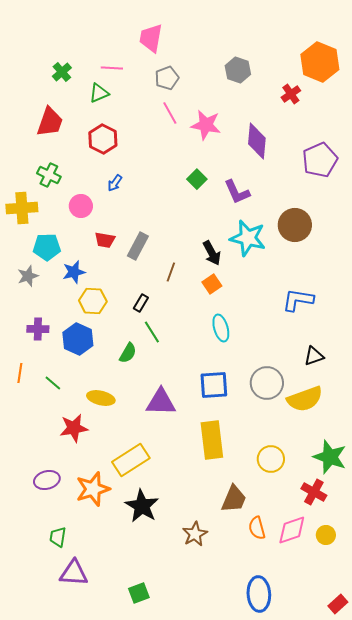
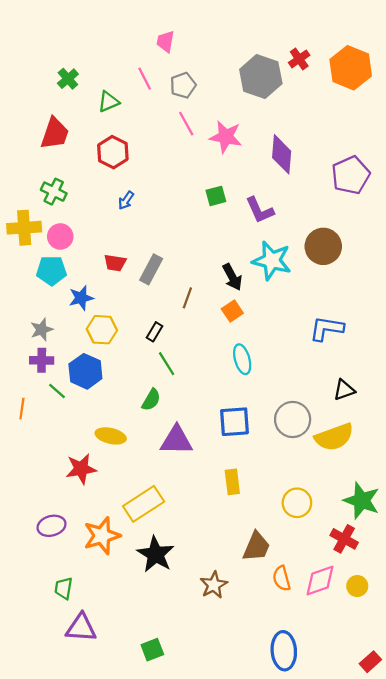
pink trapezoid: (151, 38) -> (165, 41), size x0.7
pink line: (112, 68) -> (145, 79), moved, turned 60
gray hexagon: (238, 70) -> (261, 77), size x1.5
red cross: (291, 94) -> (299, 59), moved
green square: (197, 179) -> (216, 196), turned 30
pink circle: (81, 206) -> (60, 236), moved
gray star: (28, 276) -> (42, 330), moved
green semicircle: (128, 353) -> (151, 400), moved
green line: (53, 383) -> (57, 391), moved
yellow rectangle: (212, 440) -> (232, 482), size x0.6

